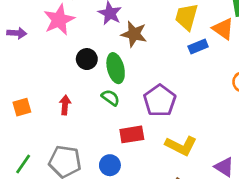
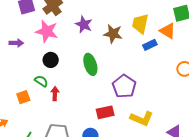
pink star: (59, 20) -> (47, 31), turned -30
brown star: (134, 34) -> (113, 34), moved
black circle: (87, 59) -> (51, 60), moved
green semicircle: (111, 98) -> (41, 81), moved

